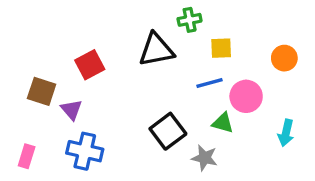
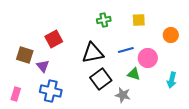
green cross: (190, 20) -> (104, 20), moved
yellow square: (221, 48) -> (139, 20), moved
black triangle: (156, 50) -> (93, 53), moved

